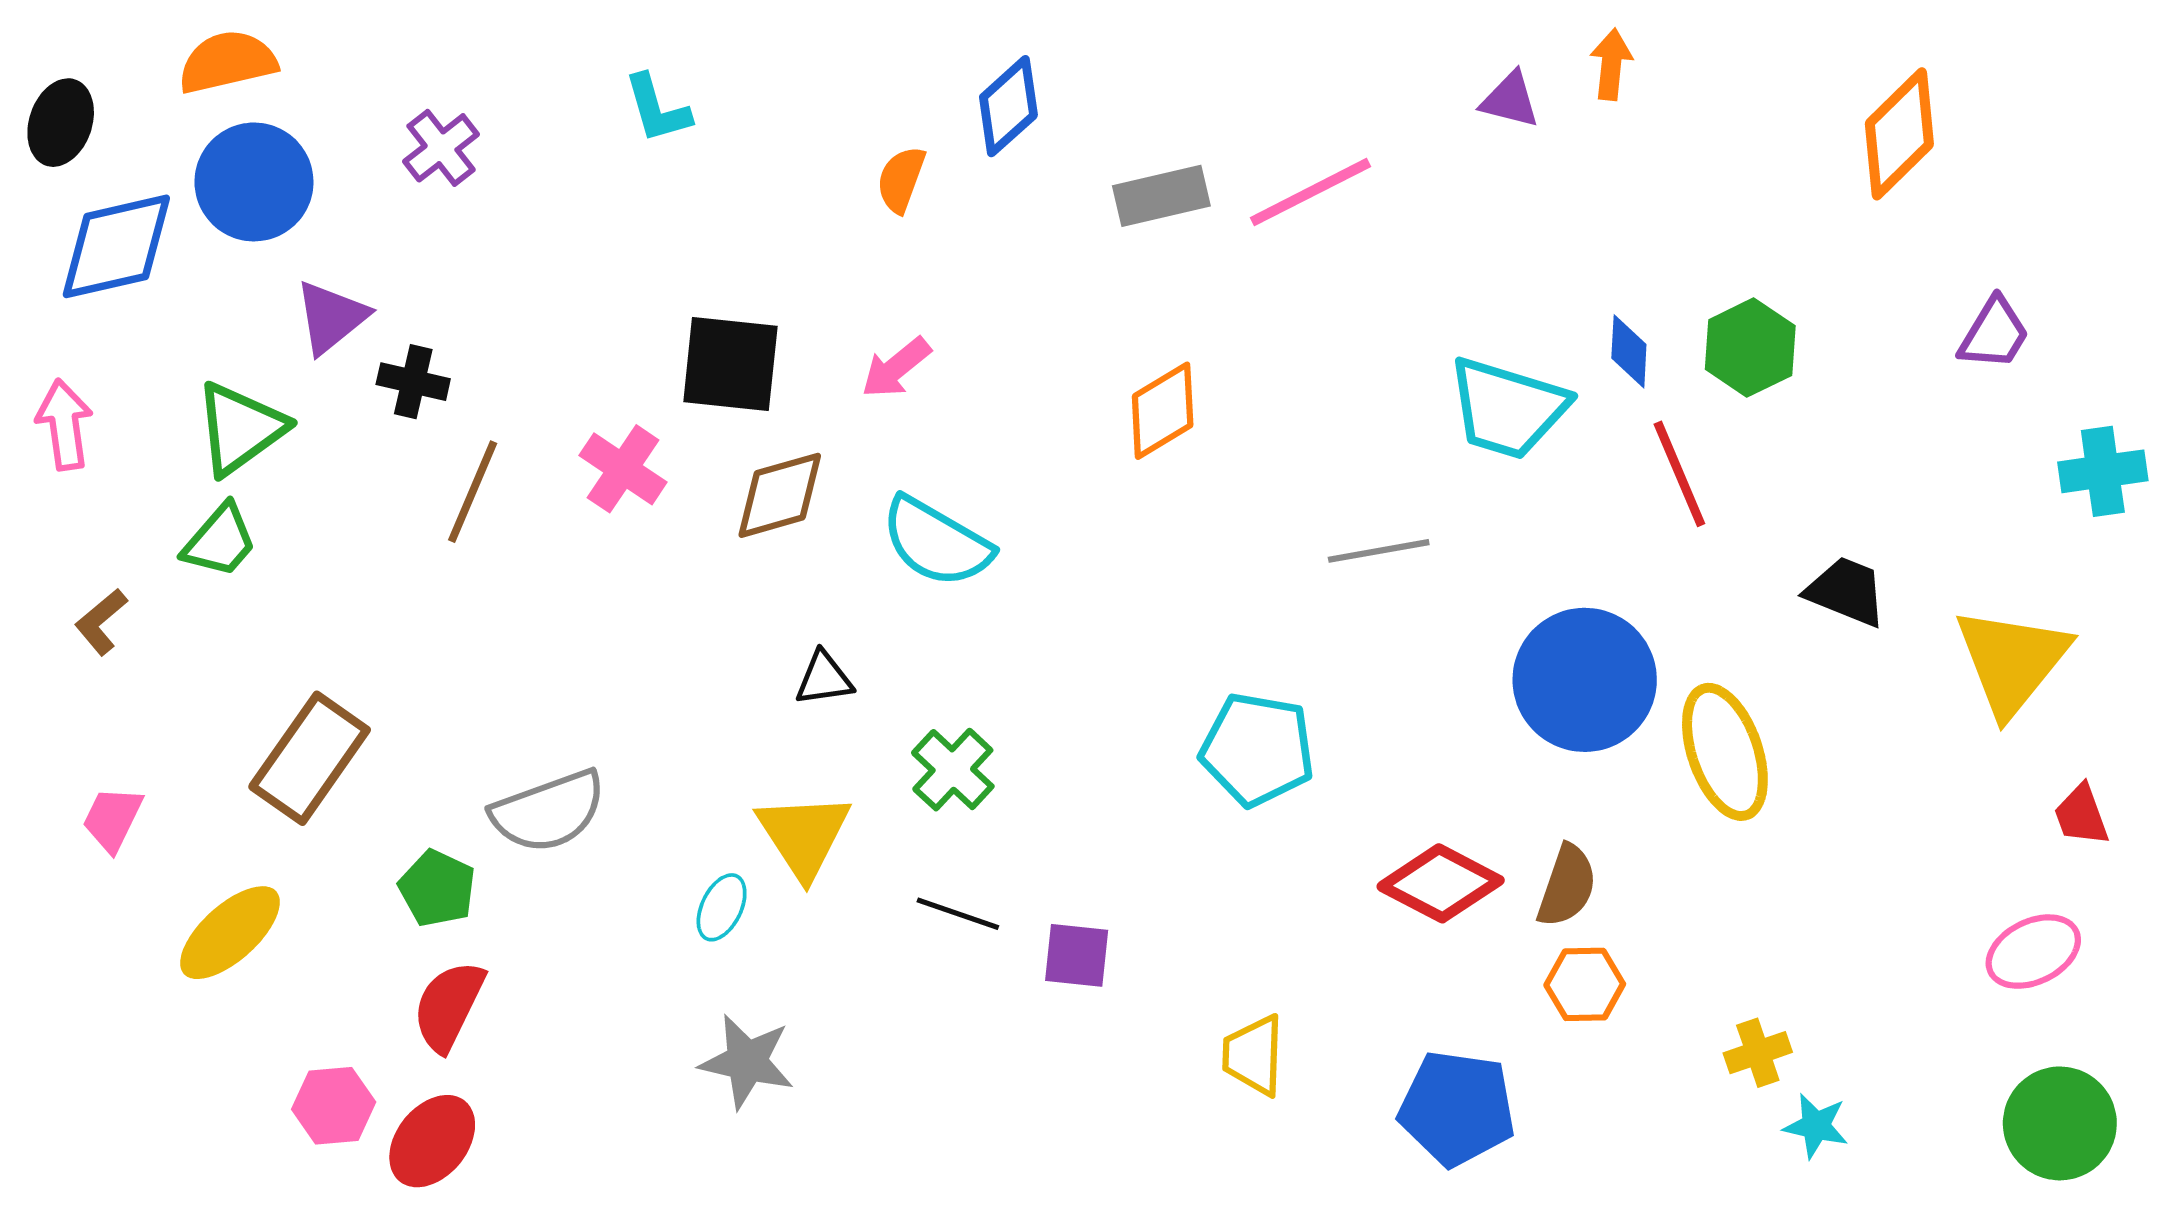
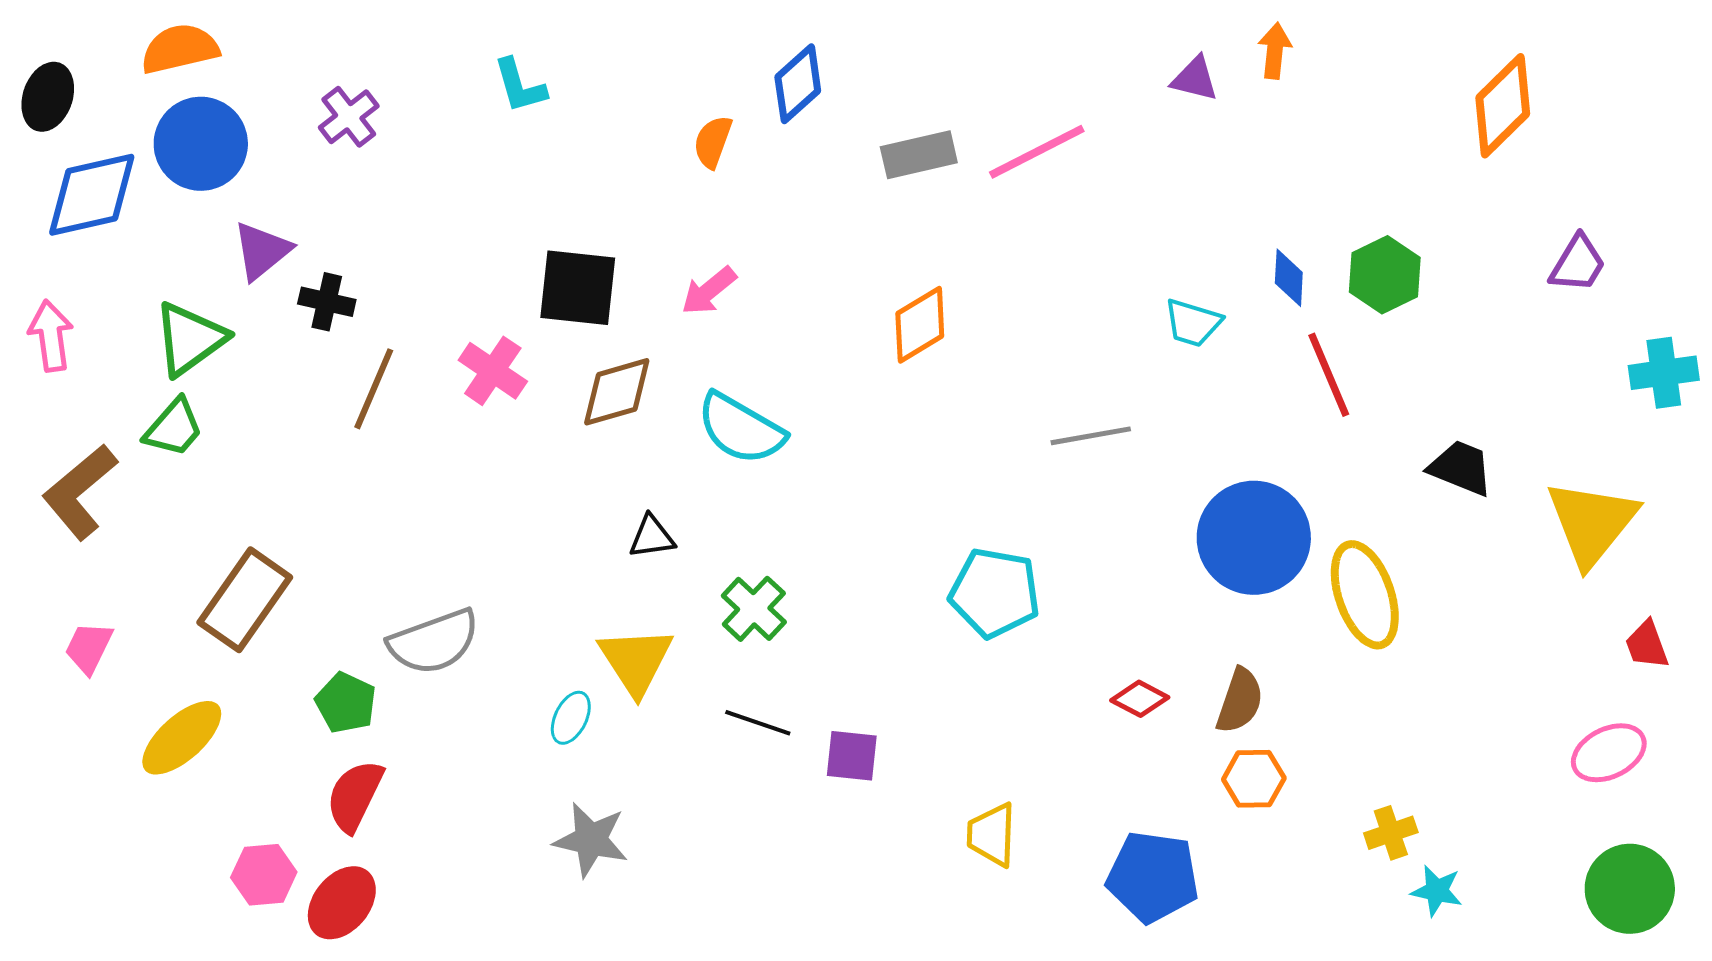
cyan trapezoid: (1508, 408) -> (1193, 323), size x0.6
brown L-shape: (101, 622) -> (80, 492), size x1.8
red diamond: (1441, 883) -> (1140, 699), size x0.6

